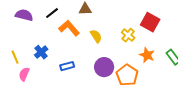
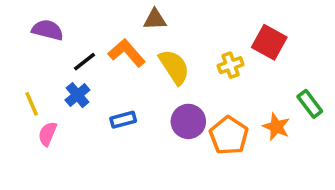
black line: (52, 13) -> (84, 62), moved
yellow cross: (128, 35) -> (231, 65), turned 32
yellow semicircle: (96, 36) -> (174, 67), size x1.5
orange star: (147, 55) -> (276, 127), moved

